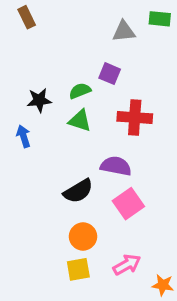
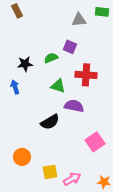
green triangle: (80, 121) -> (58, 86), moved
pink square: (128, 204) -> (95, 142), moved
orange circle: (83, 237) -> (22, 157), moved
pink arrow: (127, 265) -> (72, 179), moved

